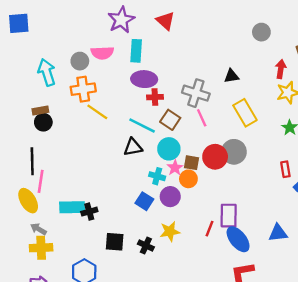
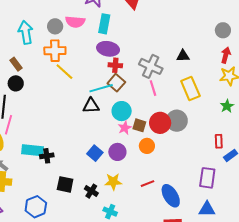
gray circle: (261, 32) -> (223, 30), moved
brown rectangle: (40, 110) -> (16, 64), turned 56
brown square: (170, 120) -> (116, 83), moved
black circle: (43, 122) -> (16, 83), moved
cyan line: (142, 126) -> (101, 88), turned -50
cyan cross: (157, 176) -> (110, 212), moved
orange circle: (188, 179) -> (147, 146), moved
purple rectangle: (229, 216) -> (207, 178), moved
red line: (209, 229) -> (147, 184), turned 40
blue triangle: (278, 233) -> (207, 209), moved

